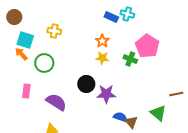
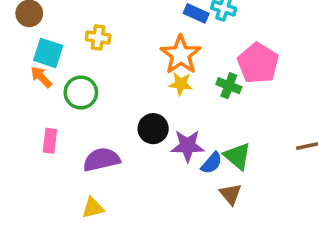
orange star: (102, 41) -> (181, 55), size x1.6
purple semicircle: (56, 102) -> (101, 160), turned -45
green triangle: (158, 113) -> (237, 156), moved
blue semicircle: (120, 117) -> (212, 163), moved, turned 112

